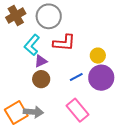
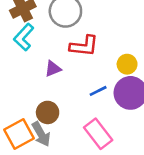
cyan L-shape: (32, 45) -> (24, 37), moved
brown circle: (41, 79) -> (48, 112), moved
gray arrow: (33, 112) -> (41, 134), turned 54

